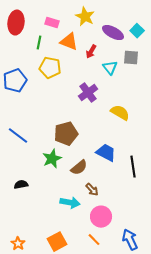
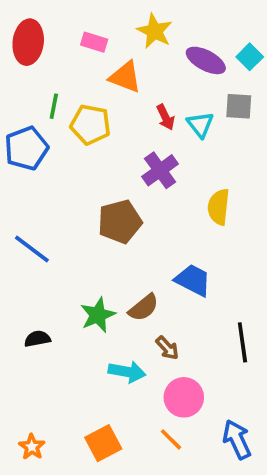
green line: (39, 43) -> (54, 106), moved
red arrow: (91, 52) -> (166, 117), moved, turned -56
yellow semicircle: (120, 113) -> (219, 207), turned -114
brown pentagon: (66, 134) -> (120, 222), moved
green star: (52, 159) -> (98, 315), moved
black line: (133, 167) -> (242, 342), moved

